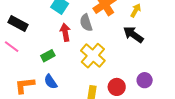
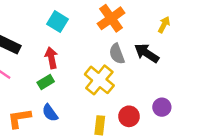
yellow arrow: (136, 10) -> (164, 25), moved
gray semicircle: (86, 23) -> (117, 54), moved
red arrow: (65, 32) -> (51, 58), moved

